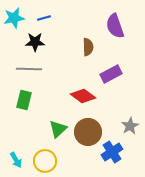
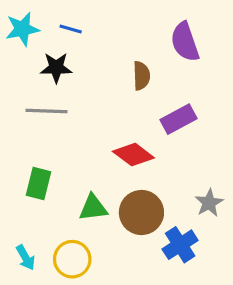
blue line: (44, 18) -> (71, 29), turned 32
green rectangle: (24, 100) -> (38, 184), moved
green triangle: (58, 129) -> (93, 208), turned 36

